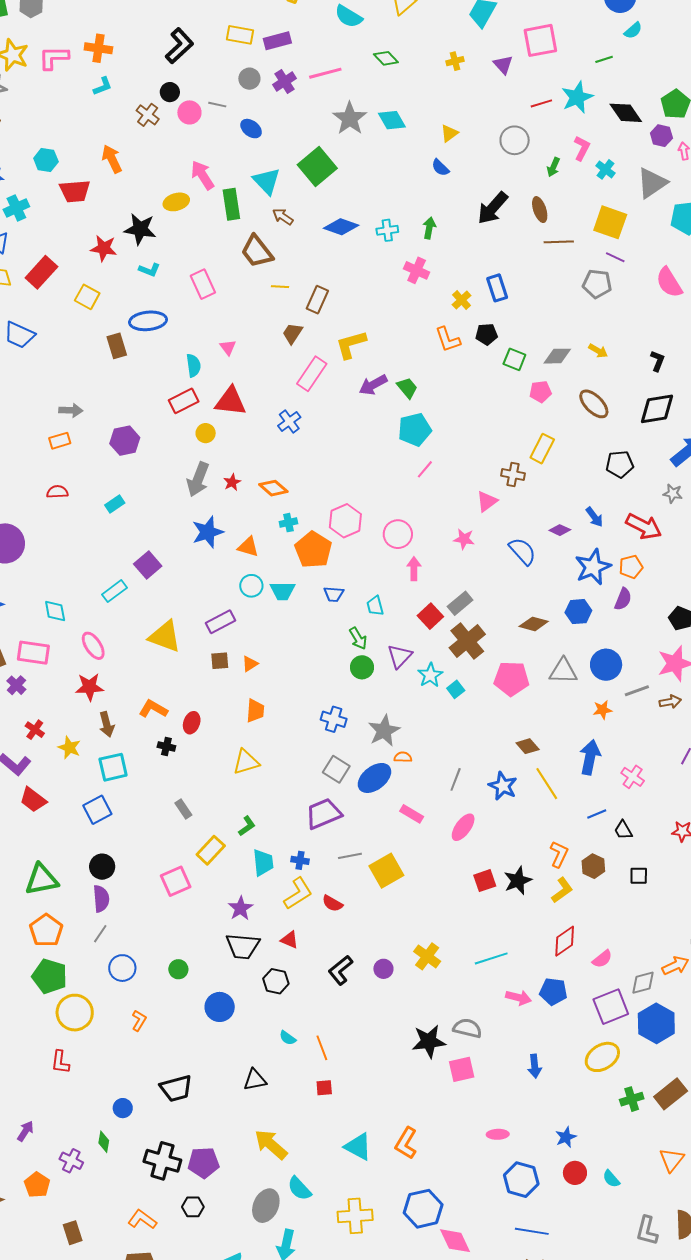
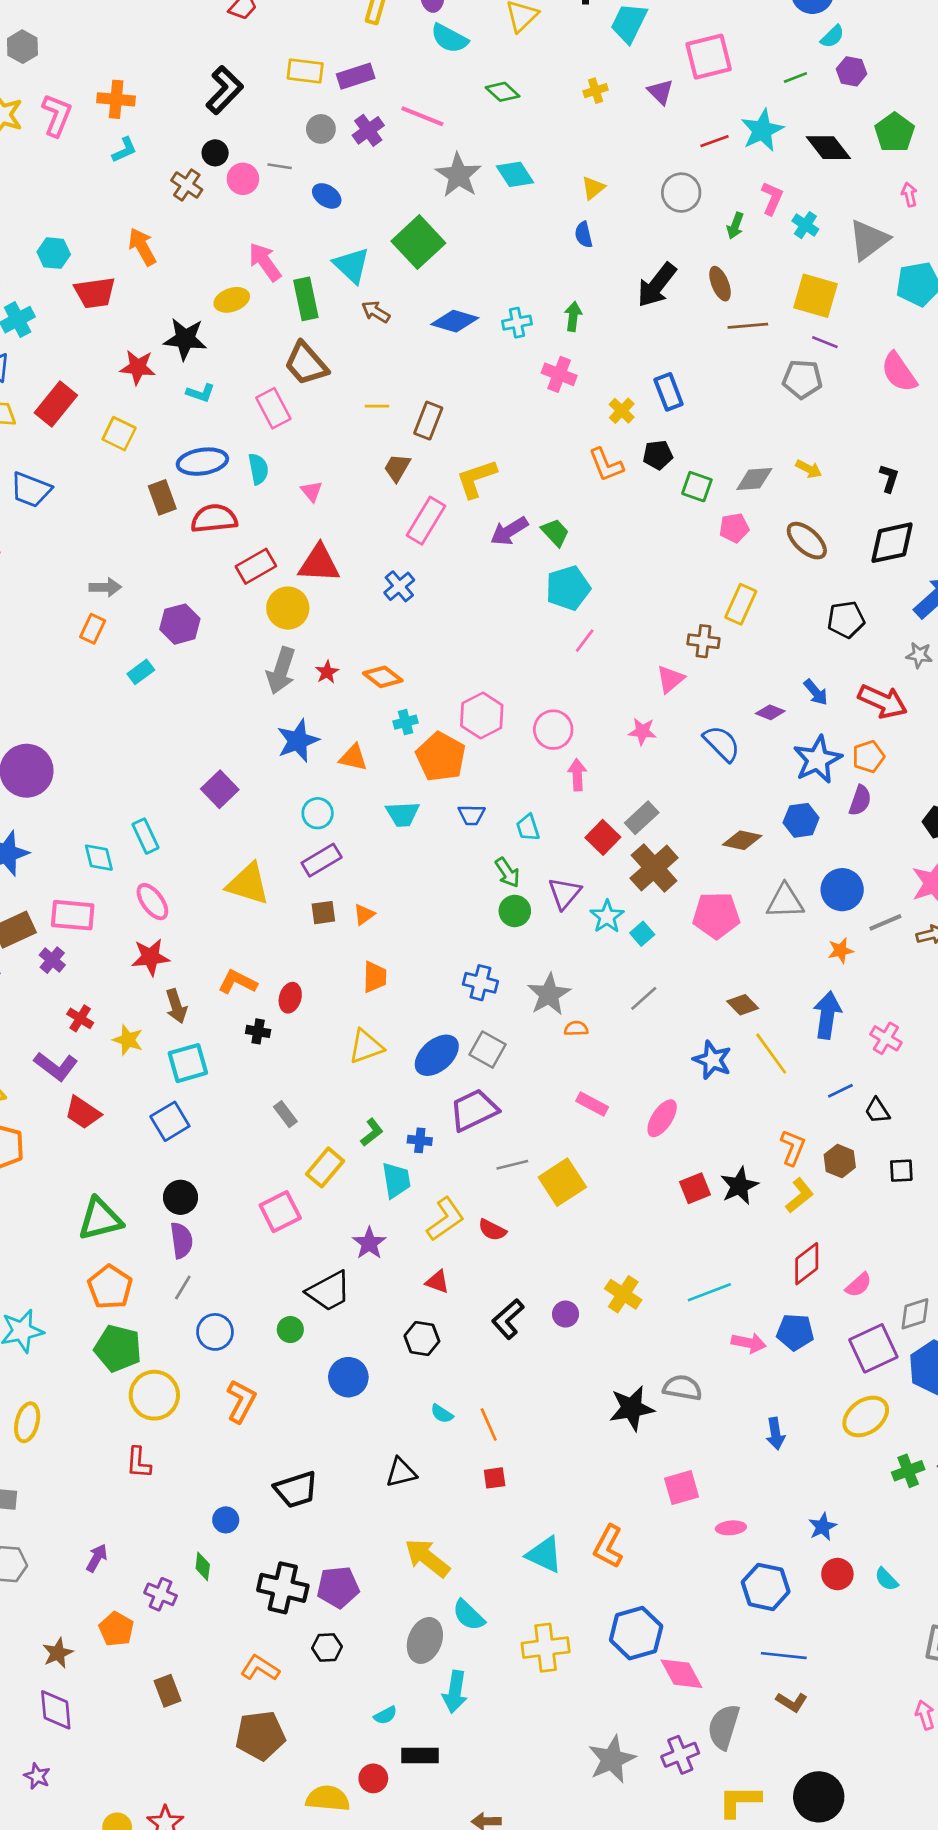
pink L-shape: (54, 58) -> (57, 115), turned 116
pink line: (325, 73) -> (422, 116), turned 40
purple hexagon: (661, 136) -> (852, 71), moved
blue semicircle: (440, 168) -> (584, 235), turned 36
brown trapezoid: (257, 251) -> (306, 364), moved
cyan semicircle: (193, 365) -> (258, 469), moved
yellow circle: (206, 433) -> (288, 608), size x1.6
orange rectangle: (60, 441) -> (93, 629), turned -45
red semicircle: (57, 492) -> (214, 519), moved, size x1.6
cyan rectangle: (115, 504) -> (141, 672), moved
cyan circle: (251, 586) -> (318, 813), moved
cyan rectangle: (114, 591) -> (145, 836), moved, turned -75
blue ellipse: (374, 778) -> (437, 1055), moved
gray line: (456, 779) -> (644, 998), moved, turned 30
blue cross: (300, 860) -> (420, 1140), moved
black trapezoid: (243, 946) -> (329, 1291), moved, turned -30
orange L-shape: (139, 1021) -> (241, 1401), size x1.5
pink square: (462, 1069) -> (682, 1488), moved

